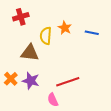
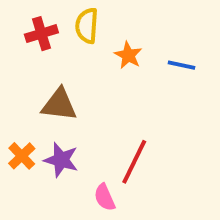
yellow semicircle: (46, 36) -> (87, 26), moved
red line: (68, 82) -> (134, 162), turned -45

